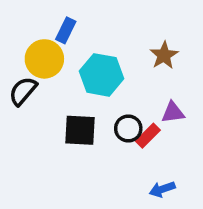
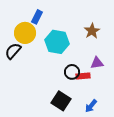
black square: (80, 130) -> (61, 101), moved, turned 30
red rectangle: (148, 136) -> (83, 76), turned 40
blue arrow: (162, 189) -> (91, 106), turned -32

